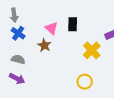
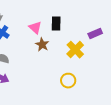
brown star: (44, 45) -> (42, 45), moved

